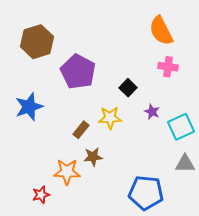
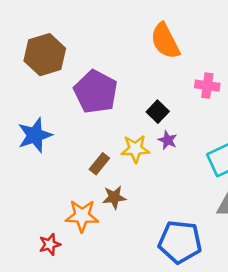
orange semicircle: (161, 31) -> (165, 41), moved
purple star: (152, 112) -> (168, 140), moved

